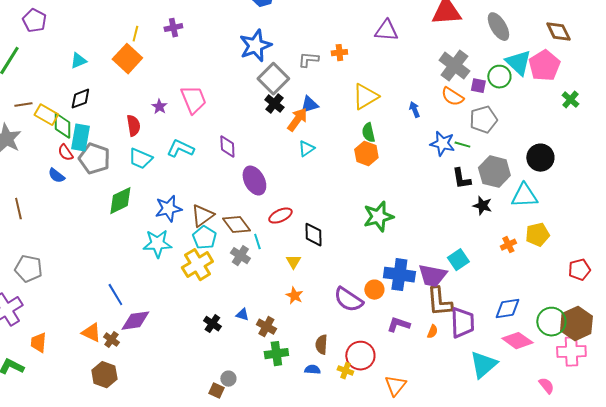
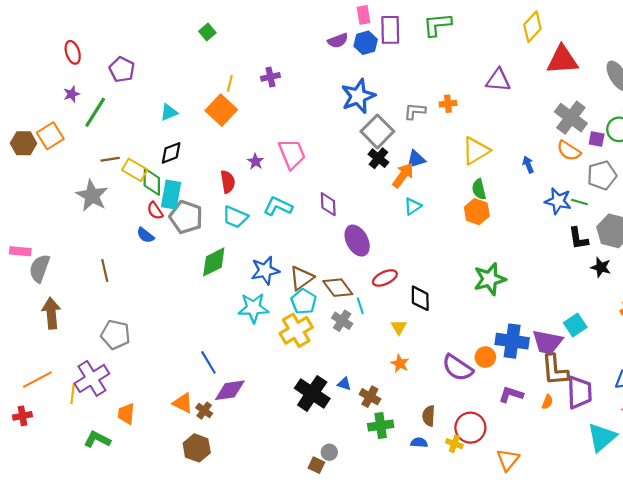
black cross: (212, 324) -> (312, 393), size x1.8

